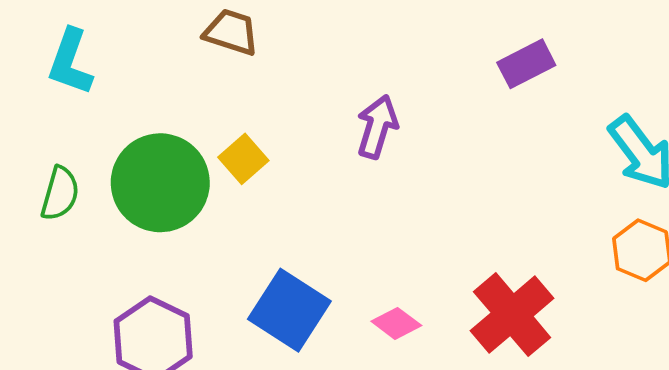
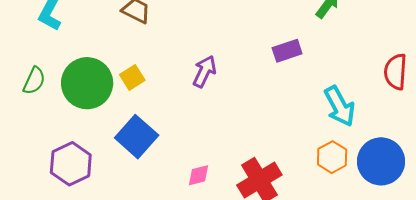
blue square: (289, 310) -> (137, 137), moved
pink diamond: (396, 323) -> (199, 175), turned -60

